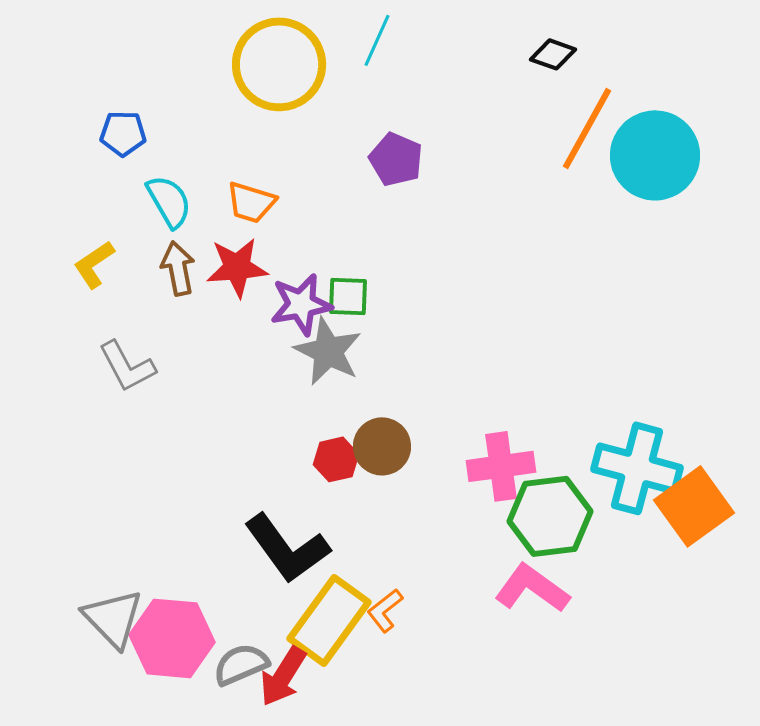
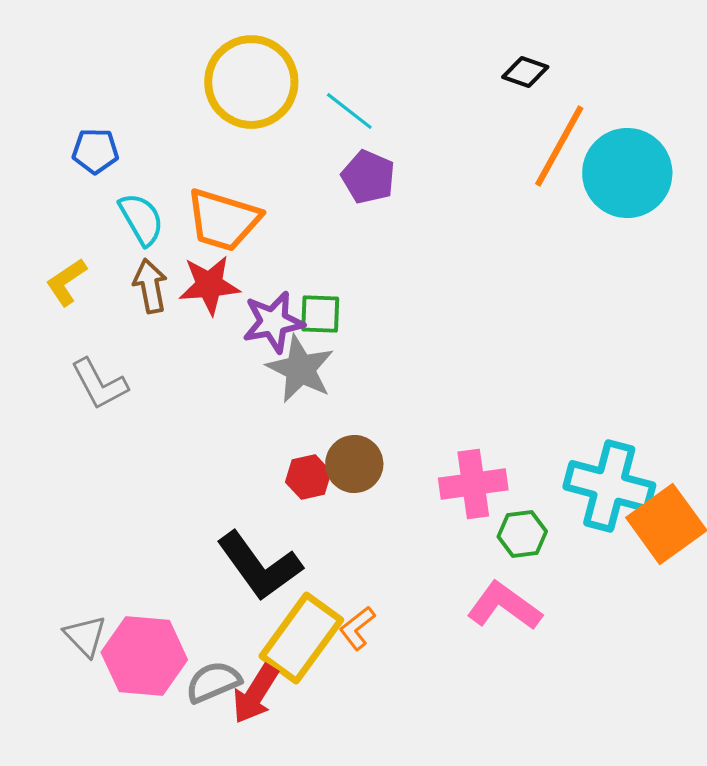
cyan line: (377, 40) -> (349, 111), moved, turned -76
orange trapezoid: (251, 202) -> (223, 220), size x1.5
green hexagon: (550, 516) -> (522, 534), size x0.6
gray triangle: (113, 618) -> (85, 636), size x0.7

